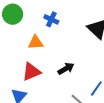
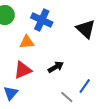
blue cross: (51, 19) -> (42, 20), size x1.5

